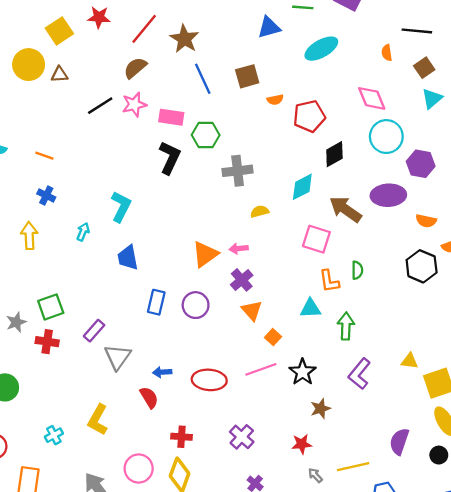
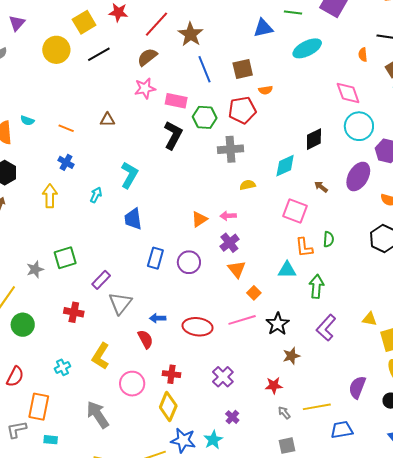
brown triangle: (59, 75) -> (107, 120), moved
black line: (100, 106) -> (99, 54), moved
red pentagon: (309, 116) -> (242, 110), moved
purple ellipse: (388, 195) -> (358, 176), turned -60
brown arrow: (345, 209) -> (321, 187), size x0.5
orange triangle: (205, 254) -> (199, 219), size x0.7
red cross: (47, 342) -> (74, 312), moved
pink circle: (139, 468) -> (132, 384), moved

